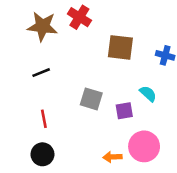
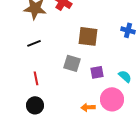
brown square: (120, 47) -> (88, 36), moved
cyan semicircle: (148, 94) -> (125, 76), moved

